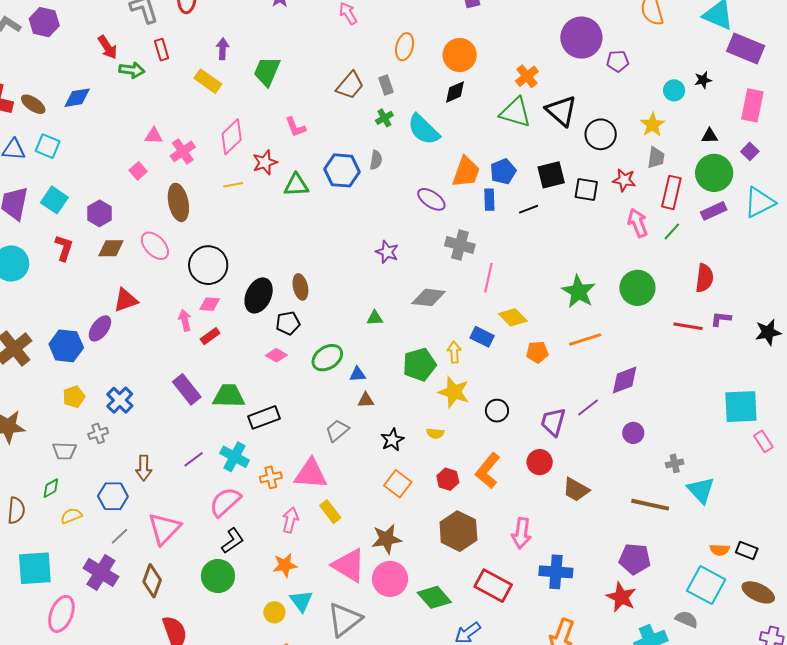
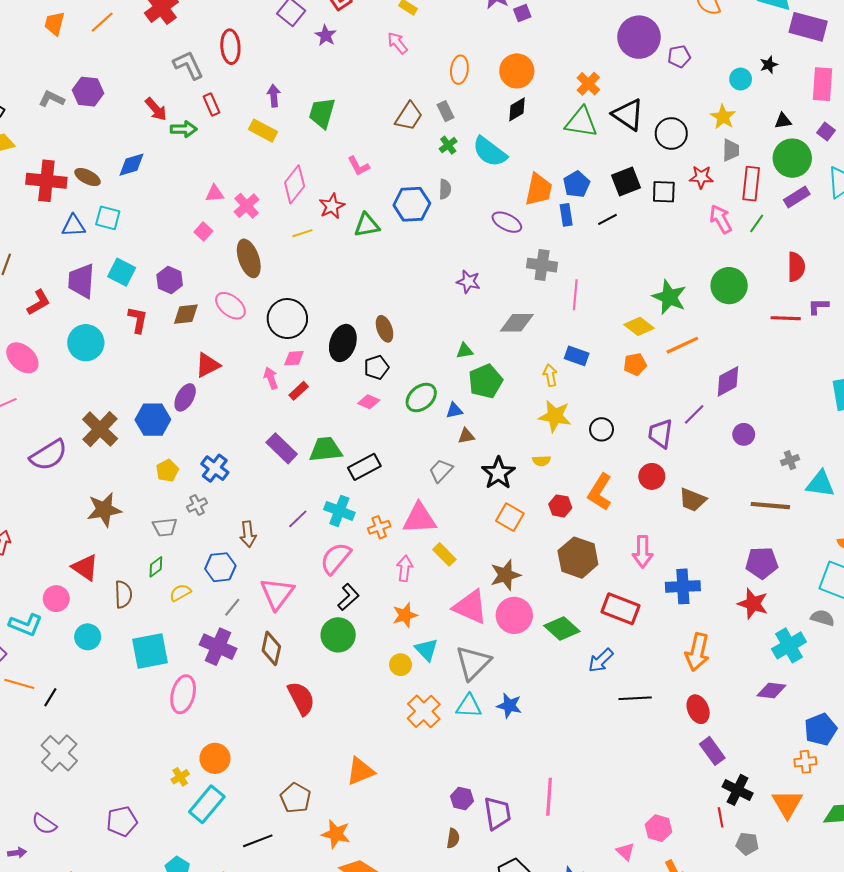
yellow diamond: (513, 317) -> (639, 326), moved
green pentagon: (419, 365) -> (486, 381), moved
black star: (392, 440) -> (498, 473), size x1.4
cyan triangle: (701, 490) -> (820, 484), turned -32

